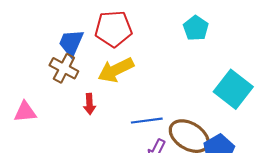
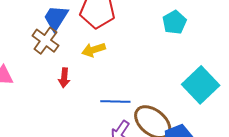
yellow arrow: (116, 70) -> (94, 50), size x0.7

